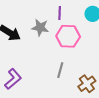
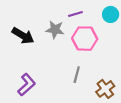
purple line: (60, 13) -> (75, 14), turned 72

